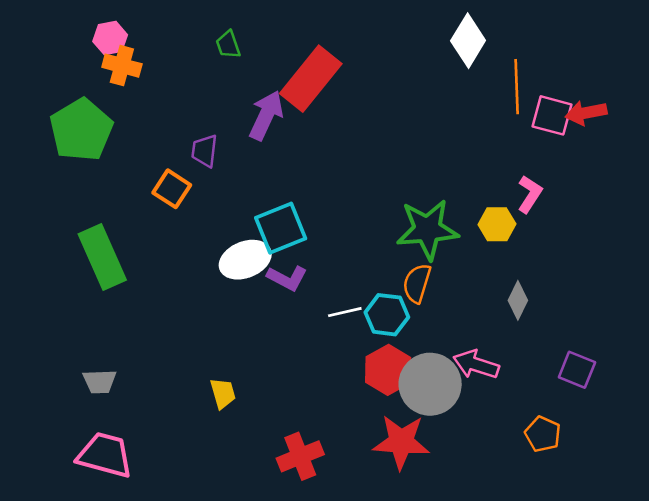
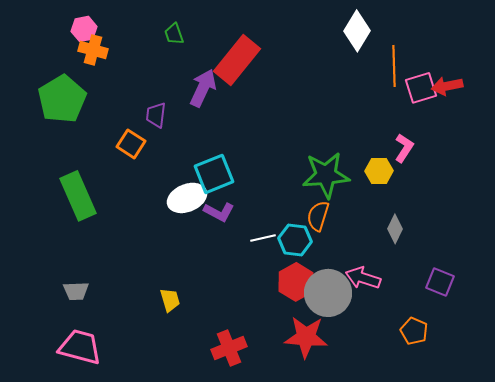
pink square: (552, 115) -> (421, 88), turned -32

